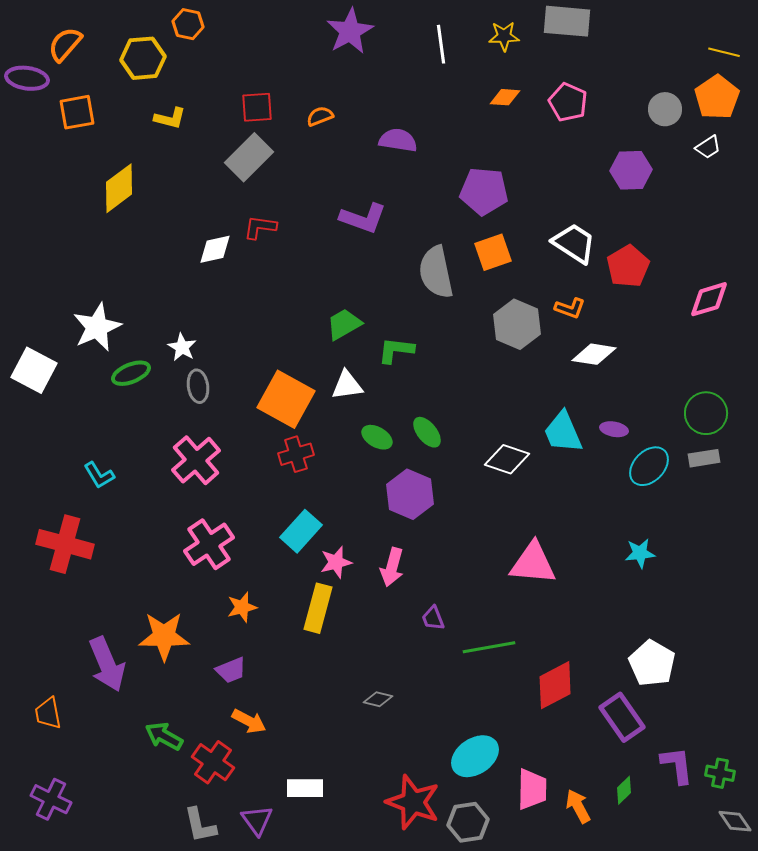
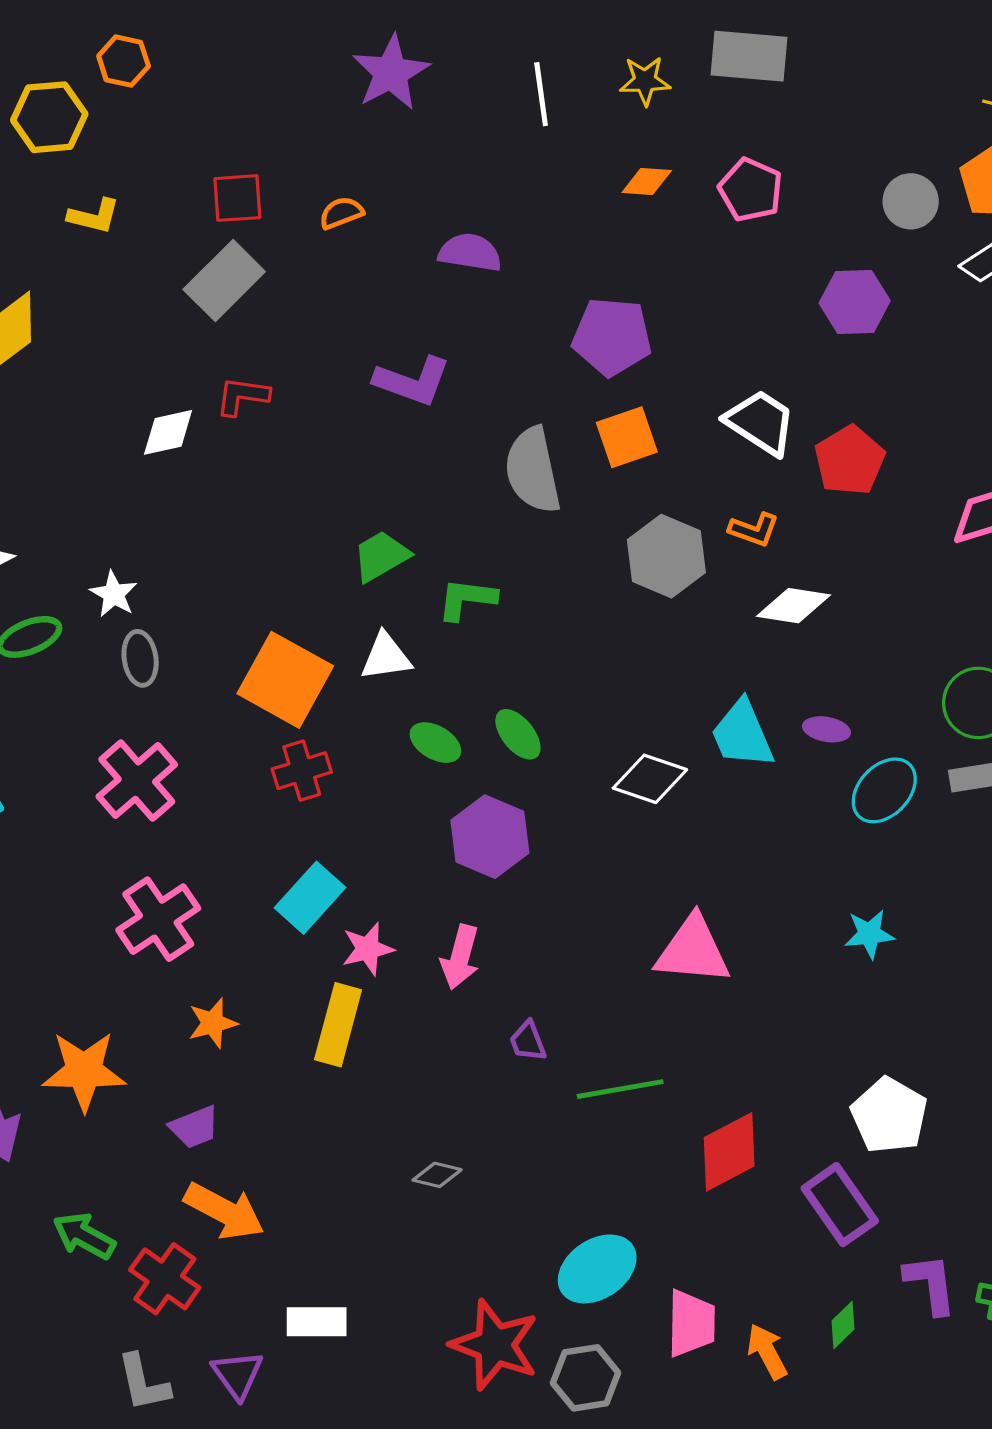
orange arrow: (249, 721) -> (224, 1211), size x1.4

